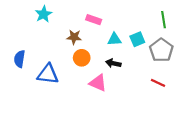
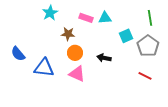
cyan star: (44, 14) -> (50, 13), moved
cyan triangle: (114, 39) -> (105, 18), moved
blue semicircle: (20, 59) -> (18, 54), turned -49
pink triangle: (98, 83) -> (77, 74), moved

